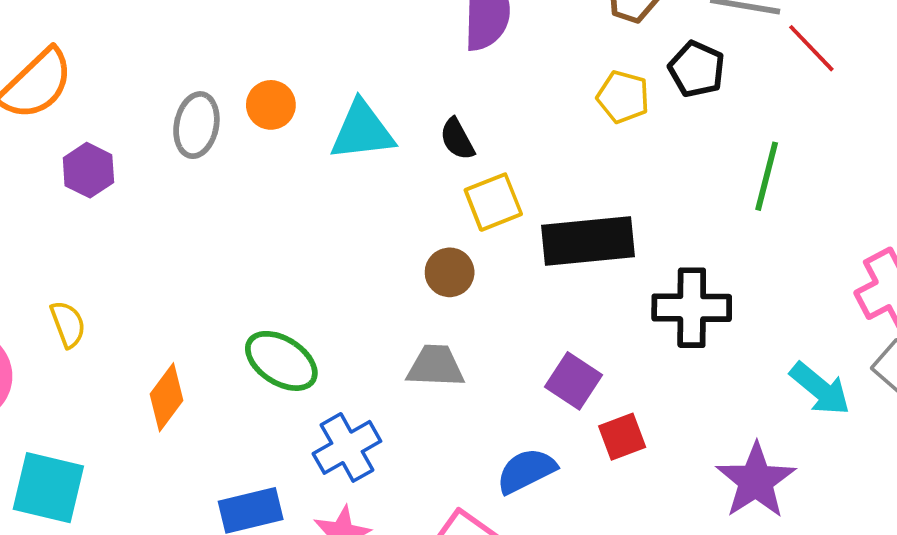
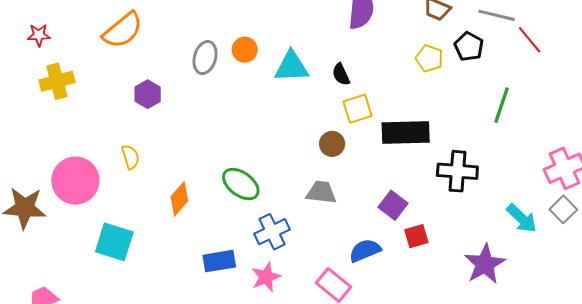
purple hexagon: (88, 170) -> (148, 94), moved

